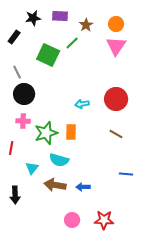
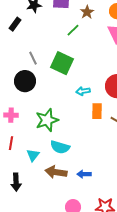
green square: (48, 55) -> (62, 63), moved
gray line: (17, 72) -> (33, 58), moved
pink cross: (23, 121) -> (11, 115), moved
orange rectangle: (71, 132) -> (97, 111), moved
red line: (11, 148) -> (11, 143), moved

